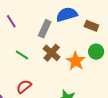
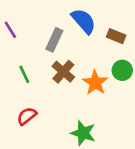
blue semicircle: (67, 14) -> (84, 21), turned 65
green line: (22, 55) -> (24, 74), turned 32

